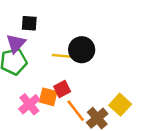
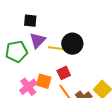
purple triangle: (16, 43) -> (37, 40), moved
red square: (62, 89) -> (64, 73), moved

